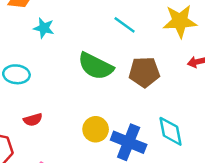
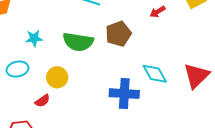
cyan star: (44, 28) -> (34, 38), moved
yellow circle: (96, 129) -> (57, 77), moved

